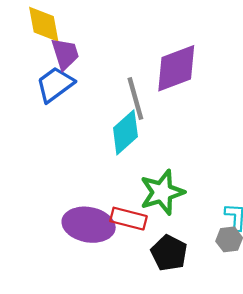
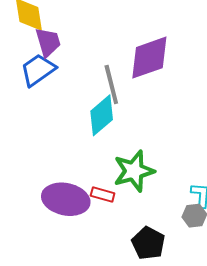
red rectangle: (128, 219) -> (103, 194), size x0.7
black pentagon: (169, 253) -> (148, 243), moved

